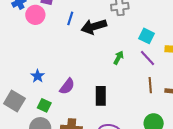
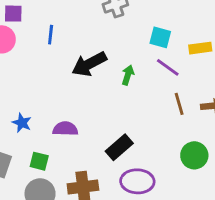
black arrow: (94, 27) -> (89, 64), moved
purple semicircle: (67, 86) -> (65, 129), turned -114
black rectangle: (101, 96) -> (119, 147), moved, turned 60

